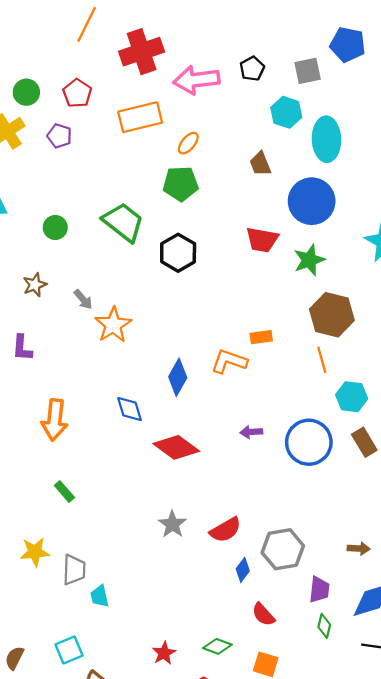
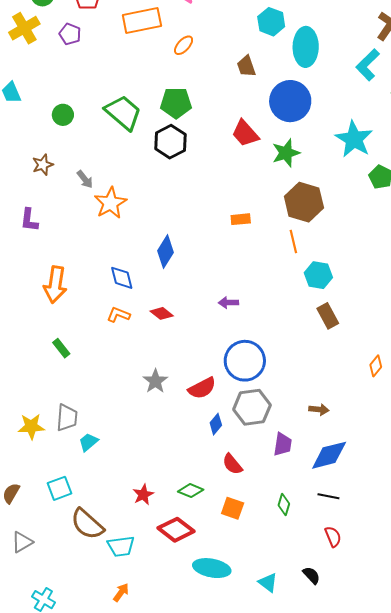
green pentagon: (181, 184) -> (176, 103), moved
red trapezoid: (262, 240) -> (245, 133), turned 36
orange L-shape: (229, 361) -> (118, 315), moved, size x0.7
blue circle: (309, 442) -> (245, 361), moved
red diamond: (176, 447) -> (162, 313), size x0.6
yellow star: (35, 552) -> (31, 426), moved
cyan trapezoid: (100, 596) -> (88, 442), turned 60
green diamond: (324, 626) -> (284, 504), moved

